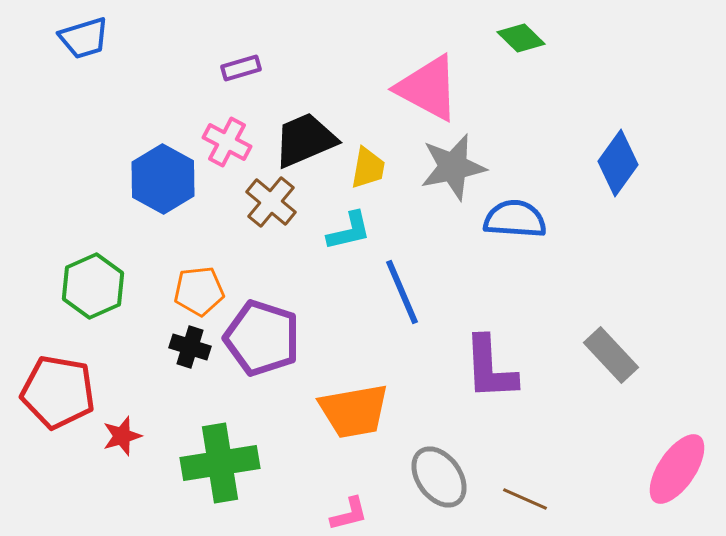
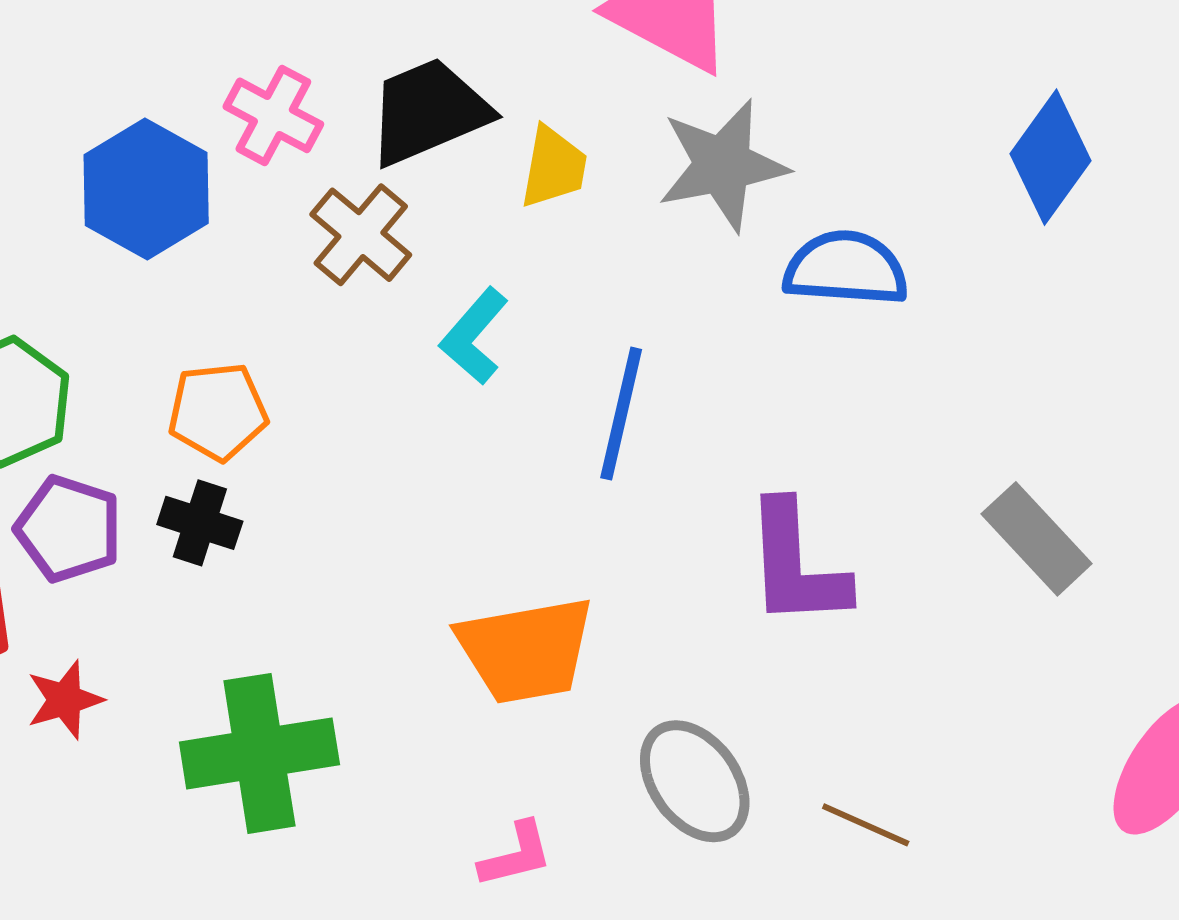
cyan L-shape: (349, 231) -> (474, 336), moved, turned 144
blue line: (402, 292) -> (621, 414), turned 36
purple pentagon: (262, 338) -> (69, 529), moved, size x0.7

